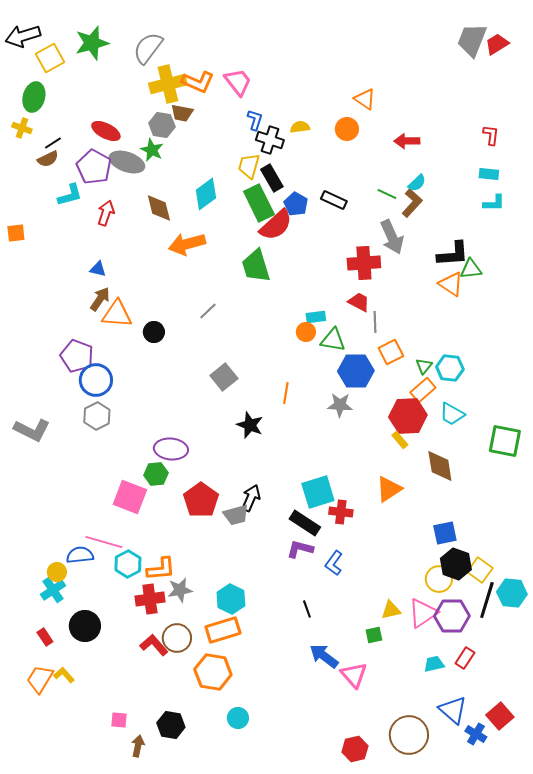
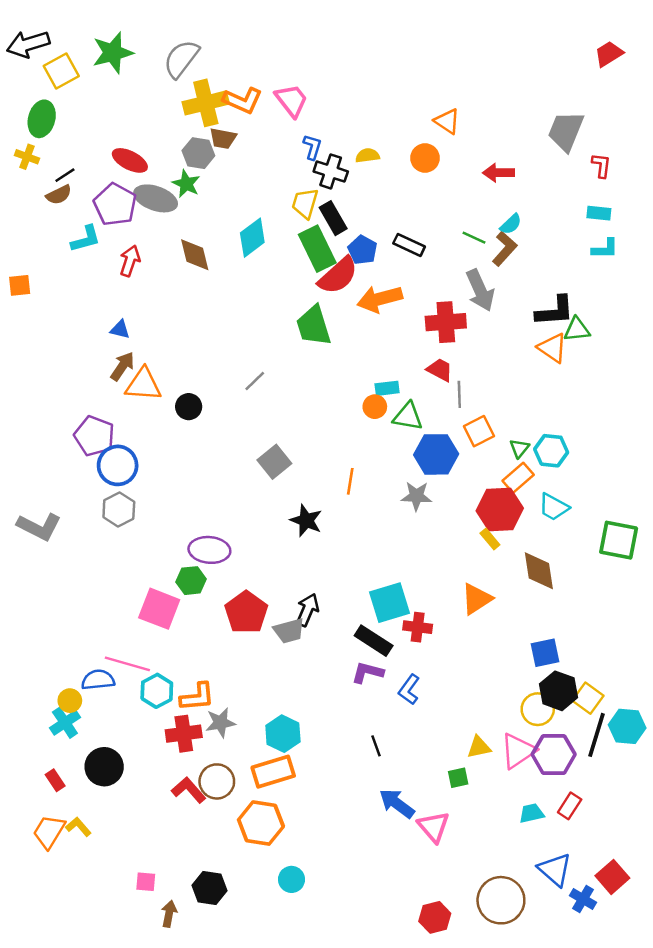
gray trapezoid: (472, 40) -> (566, 131), moved
orange arrow: (187, 244) -> (380, 299), moved

